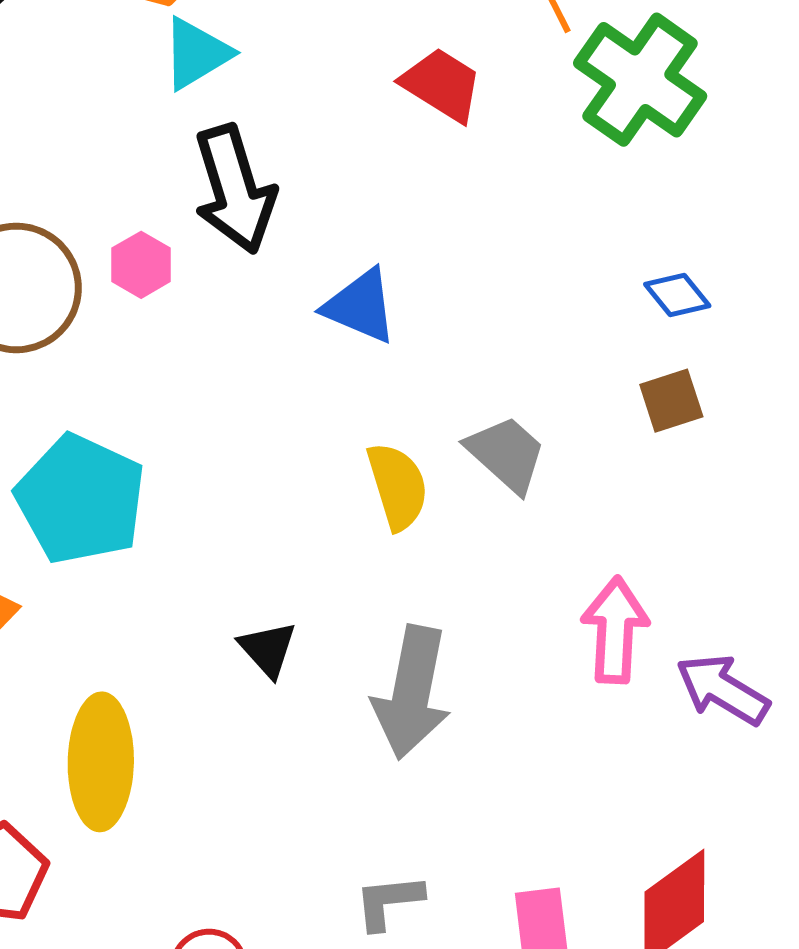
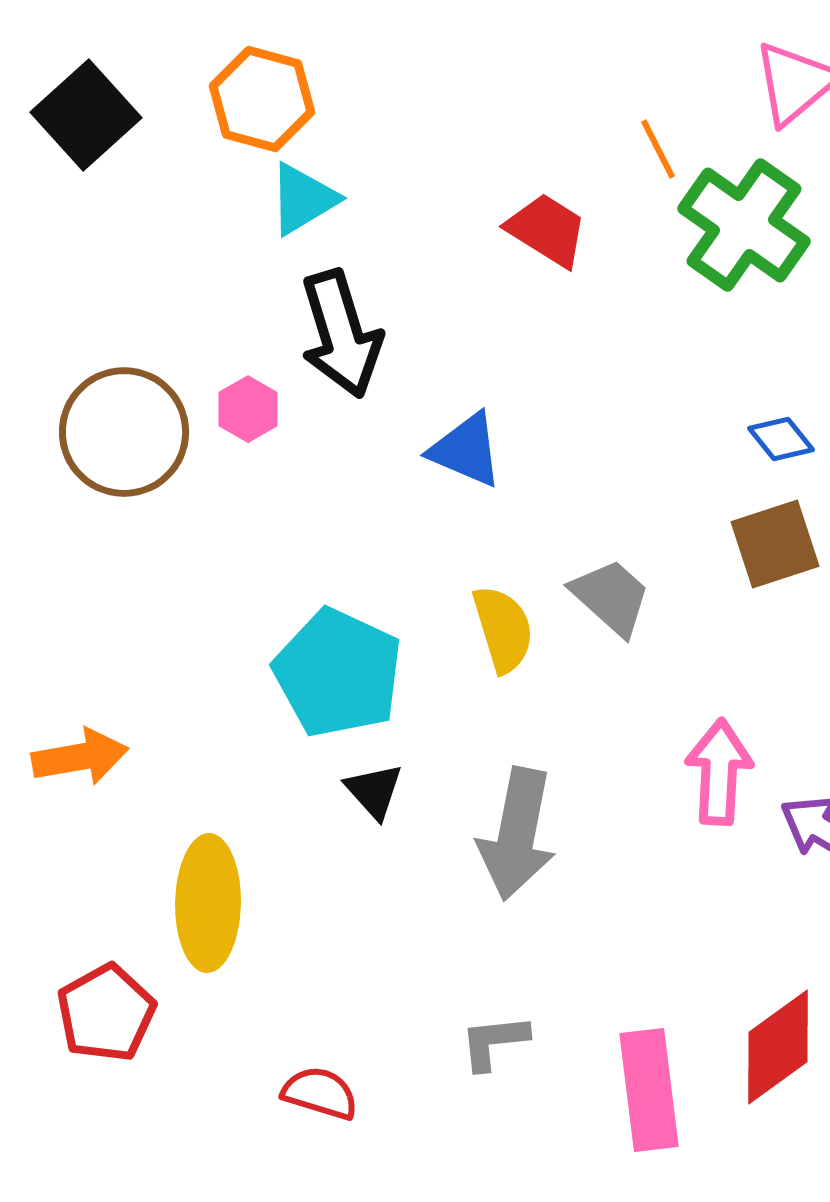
brown square: (671, 401) -> (775, 544), size x1.4
cyan pentagon: (81, 499) -> (338, 673), moved

